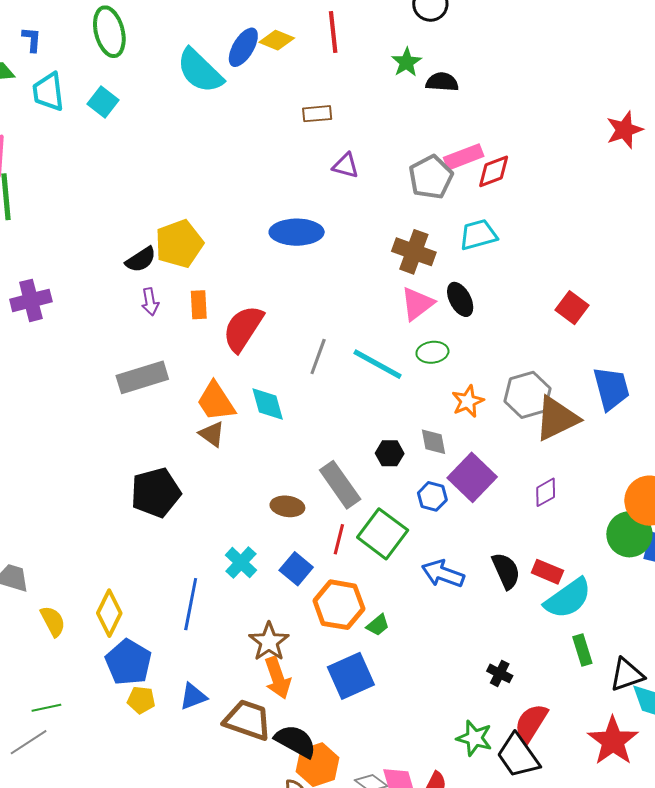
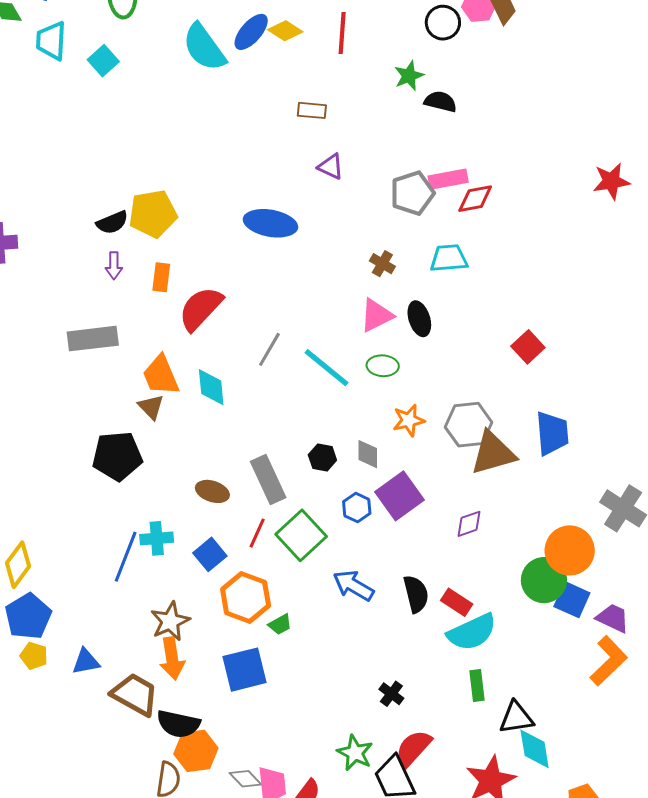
brown cross: (414, 252) -> (382, 264), size x0.6
black pentagon: (156, 493) -> (117, 456), moved
cyan cross: (241, 563) -> (157, 538), turned 32
blue line: (191, 604) -> (126, 557), moved
black semicircle: (295, 741) -> (178, 724), turned 153

